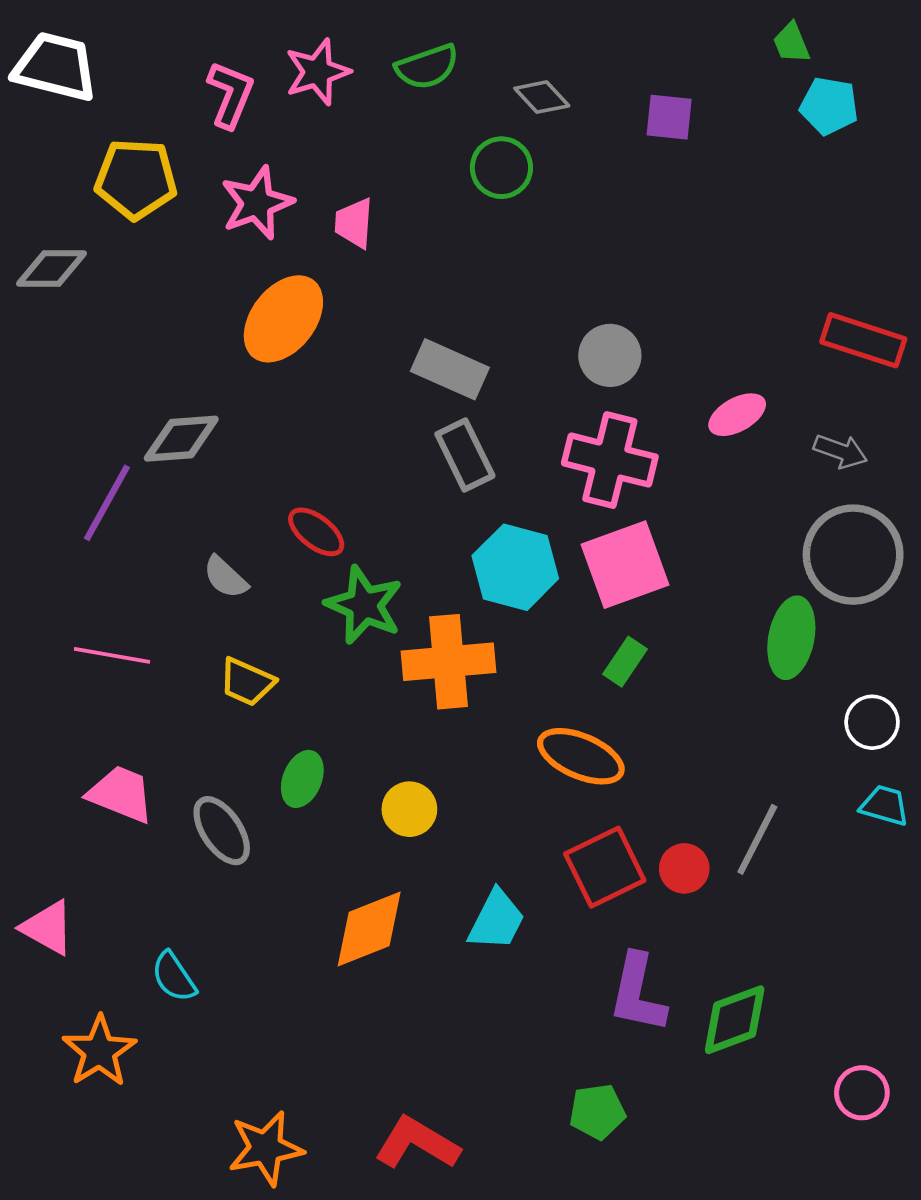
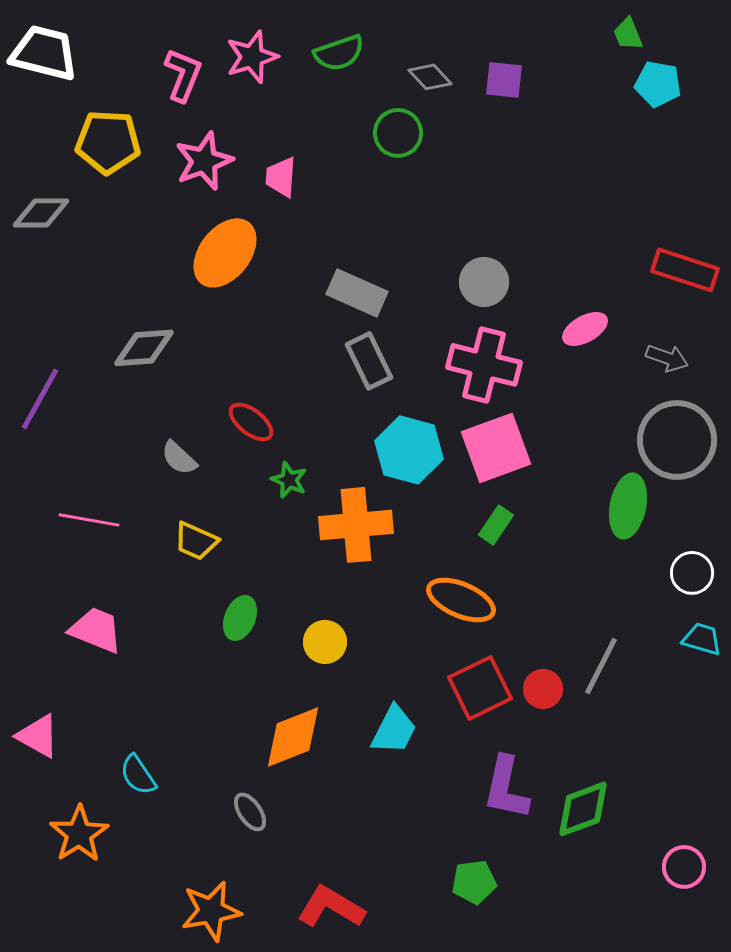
purple square: (669, 117) -> (504, 80), moved
purple line: (107, 503) -> (40, 399), moved
green star: (364, 605) -> (289, 480), size x0.6
gray ellipse: (222, 831) -> (250, 812), moved, size x0.7

